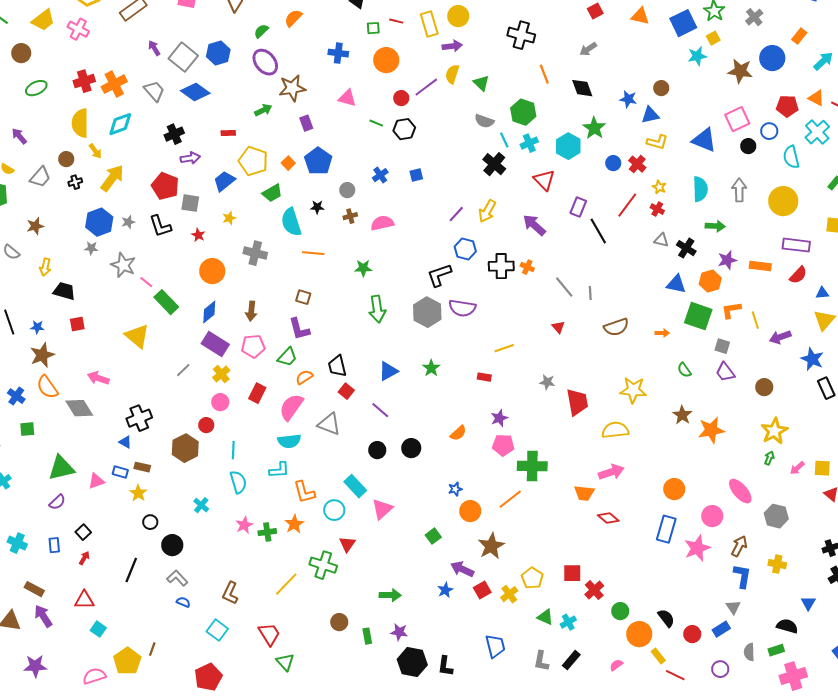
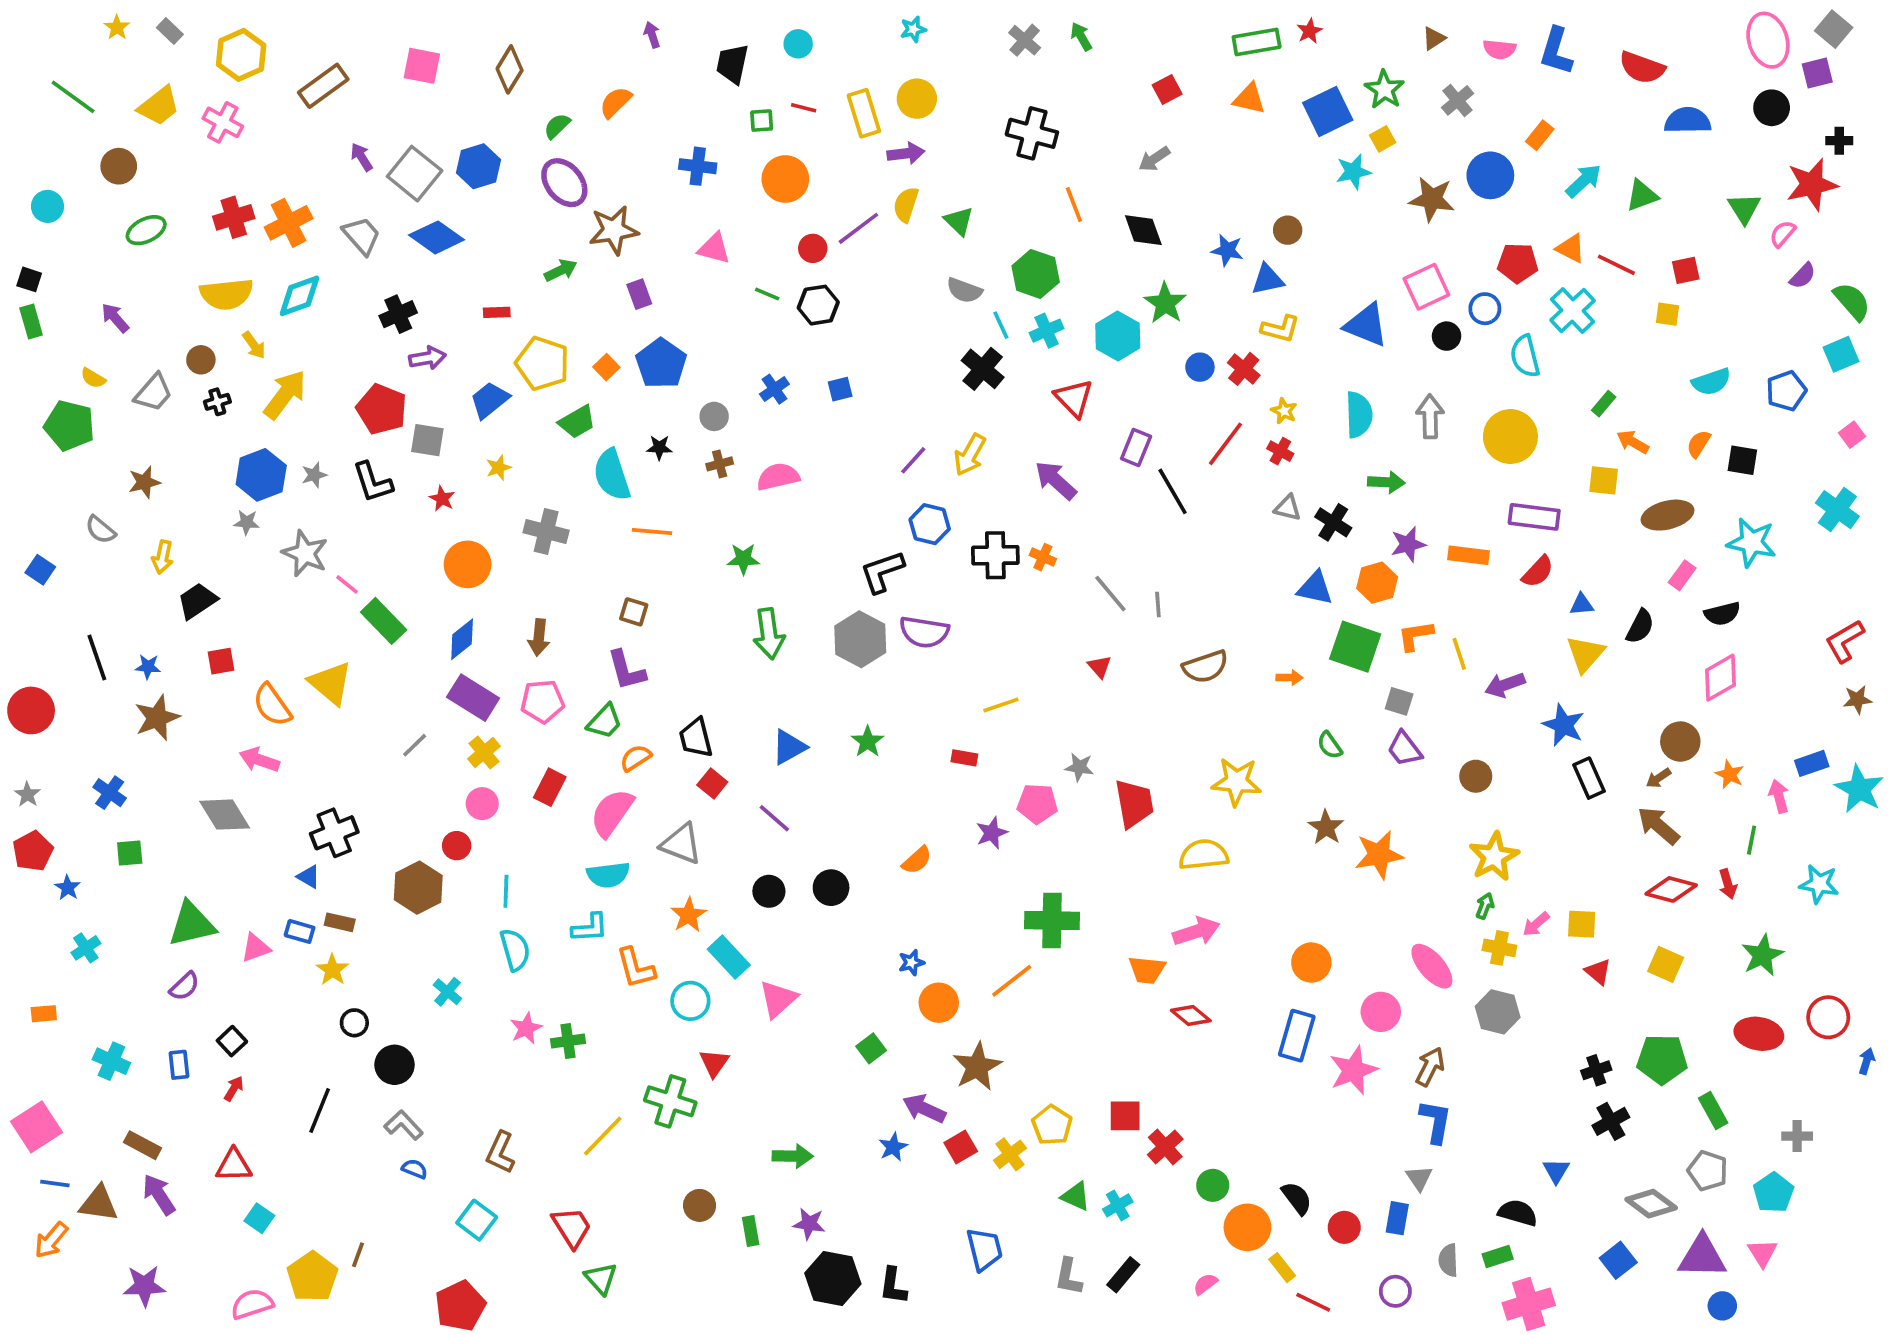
yellow semicircle: (80, 123) -> (226, 294), turned -96
black trapezoid: (64, 291) -> (197, 601), turned -50
orange semicircle: (47, 387) -> (272, 705), moved
pink pentagon: (503, 445) -> (1037, 804), moved
orange star: (294, 524) -> (689, 915), moved
yellow cross: (777, 564) -> (1499, 948), moved
blue rectangle: (721, 629) -> (1397, 1218), turned -48

